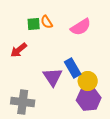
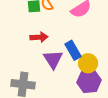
red arrow: (19, 50) -> (39, 37), moved, turned -144

